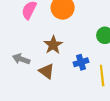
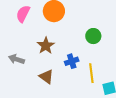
brown triangle: (47, 71) -> (46, 77), moved

